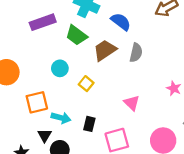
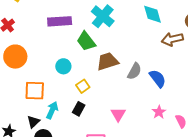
blue semicircle: (121, 22) -> (158, 79), moved
cyan arrow: (61, 118) -> (52, 110), turned -96
black rectangle: (89, 124) -> (79, 109), moved

